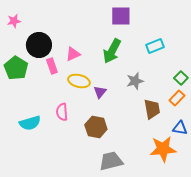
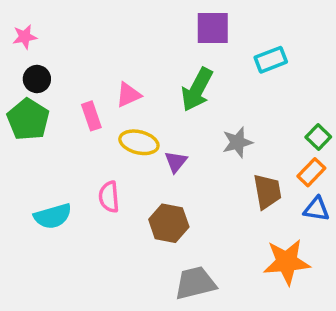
black circle: (39, 45) -> (37, 79), moved, size x0.6
cyan rectangle: (155, 46) -> (271, 60), moved
blue triangle: (180, 128) -> (317, 209), moved

